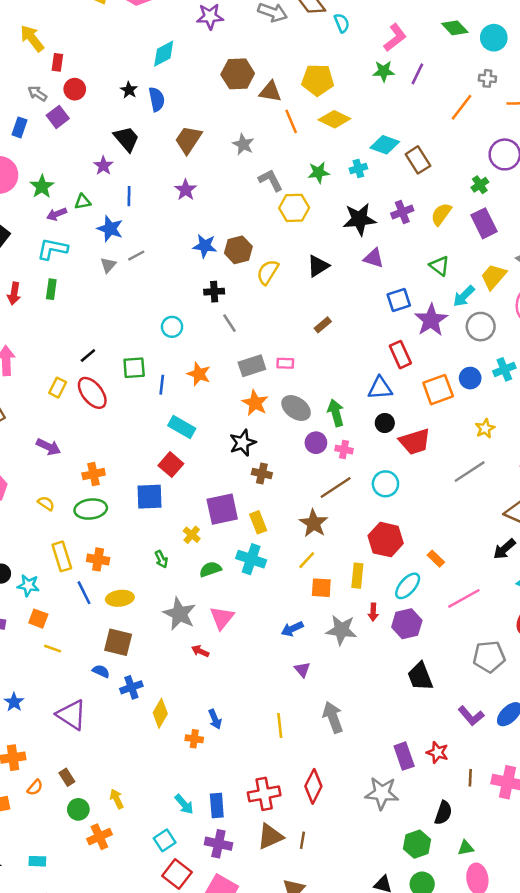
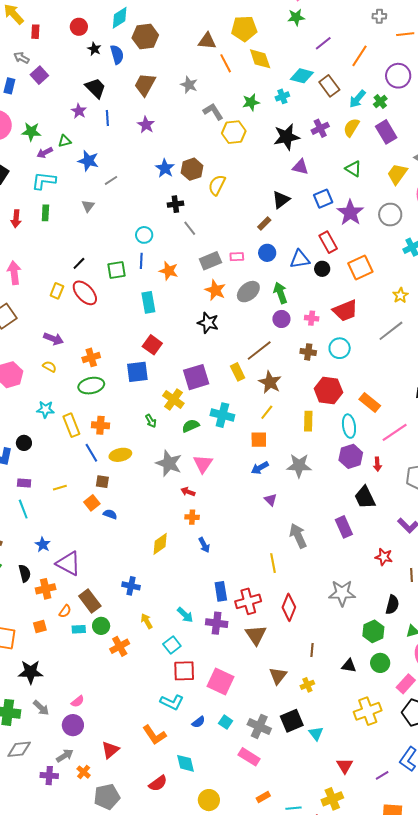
brown hexagon: (238, 74) -> (145, 37), moved
purple line: (417, 74) -> (323, 43), moved, turned 30
red circle: (75, 89) -> (79, 27), moved
orange line: (461, 107) -> (359, 56), moved
yellow diamond: (334, 119) -> (260, 59), turned 50
green star: (42, 187) -> (31, 132), turned -30
blue line: (129, 196) -> (107, 118), moved
blue star: (205, 246) -> (165, 168), turned 30
gray triangle: (108, 265) -> (88, 206), moved
black triangle: (318, 266) -> (281, 200), moved
cyan arrow: (464, 296) -> (357, 99), moved
blue circle: (470, 378) -> (267, 253), moved
blue line: (162, 385) -> (141, 261), moved
blue triangle: (380, 388) -> (300, 259), moved
gray ellipse: (296, 408) -> (248, 292), turned -70
black circle: (385, 423) -> (322, 269), moved
cyan rectangle: (182, 427) -> (148, 302), moved, turned 55
black star: (243, 443) -> (208, 323), turned -30
purple circle: (316, 443) -> (281, 319), moved
pink cross: (344, 450) -> (312, 318), moved
brown cross: (262, 474) -> (308, 352), moved
cyan circle: (385, 484) -> (340, 348), moved
brown line: (336, 487) -> (259, 350), moved
yellow semicircle: (46, 503) -> (49, 367), moved
yellow rectangle: (258, 522) -> (238, 372), moved
yellow cross: (192, 535) -> (173, 399), size x1.5
orange rectangle: (436, 559) -> (370, 403), size x1.5
cyan star: (28, 585) -> (45, 409), moved
cyan ellipse: (408, 586) -> (349, 426), turned -45
orange square: (321, 588) -> (259, 440), moved
red arrow: (373, 612) -> (377, 464), moved
orange square: (38, 619) -> (92, 503), moved, turned 35
brown square: (118, 642) -> (102, 482), moved, size x0.6
yellow line: (53, 649) -> (60, 488), moved, turned -32
blue cross: (131, 687) -> (131, 586), moved, turned 36
yellow diamond: (160, 713) -> (160, 544), turned 30
purple triangle: (71, 715) -> (68, 563), moved
yellow line: (280, 725) -> (273, 563), moved
orange cross: (194, 739) -> (192, 517), moved
purple rectangle: (404, 756) -> (344, 527), moved
brown rectangle: (67, 777) -> (90, 601), size x1.6
red diamond: (313, 786) -> (289, 607), moved
yellow arrow: (117, 799) -> (147, 621), moved
blue rectangle: (217, 806) -> (221, 591), moved
brown triangle: (270, 837) -> (256, 635), turned -35
brown line: (302, 840) -> (312, 650), moved
purple cross: (218, 844) -> (217, 623), moved
cyan rectangle: (37, 861) -> (79, 629), moved
red square: (177, 874) -> (184, 671), turned -35

